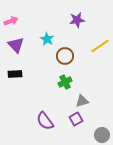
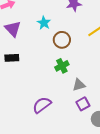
purple square: (76, 119) -> (83, 104), moved
purple semicircle: (45, 121) -> (42, 105), turned 90

